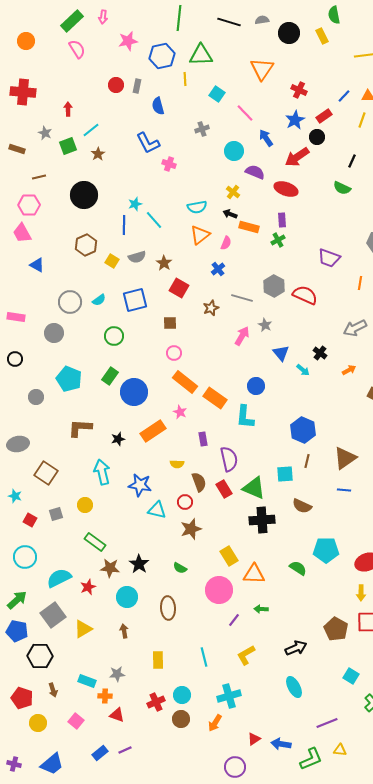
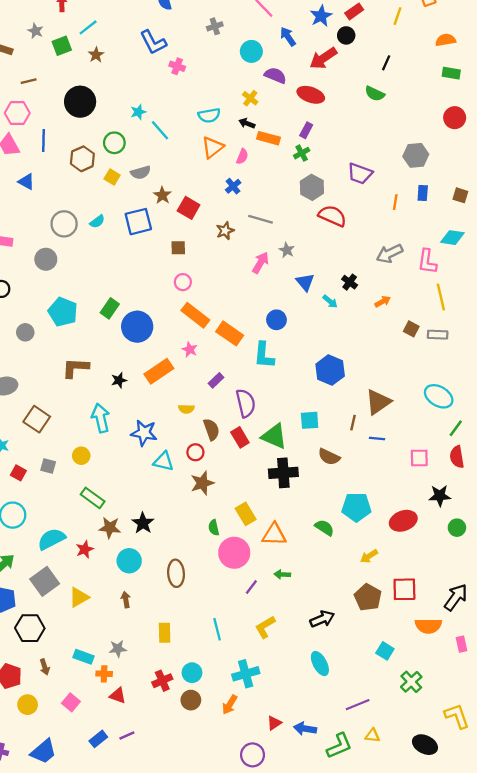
purple rectangle: (282, 220) -> (306, 130), turned 32
blue line: (124, 225) -> (44, 140), moved
brown star: (164, 263) -> (162, 195), moved
gray hexagon: (274, 286) -> (312, 187), moved
green circle: (114, 336) -> (114, 143), moved
purple rectangle: (203, 439) -> (216, 380), turned 56
brown line: (307, 461) -> (353, 423), moved
gray square: (56, 514) -> (48, 466), turned 32
green semicircle: (180, 568) -> (214, 528), moved, turned 48
yellow arrow: (361, 593) -> (369, 556), moved, turned 56

